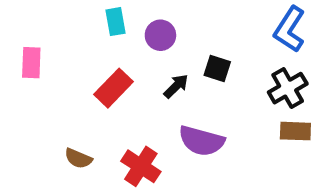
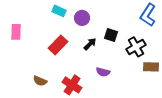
cyan rectangle: (115, 22) -> (59, 11), turned -56
black cross: (288, 88) -> (136, 47), moved
purple semicircle: (202, 141) -> (103, 72), size x0.6

